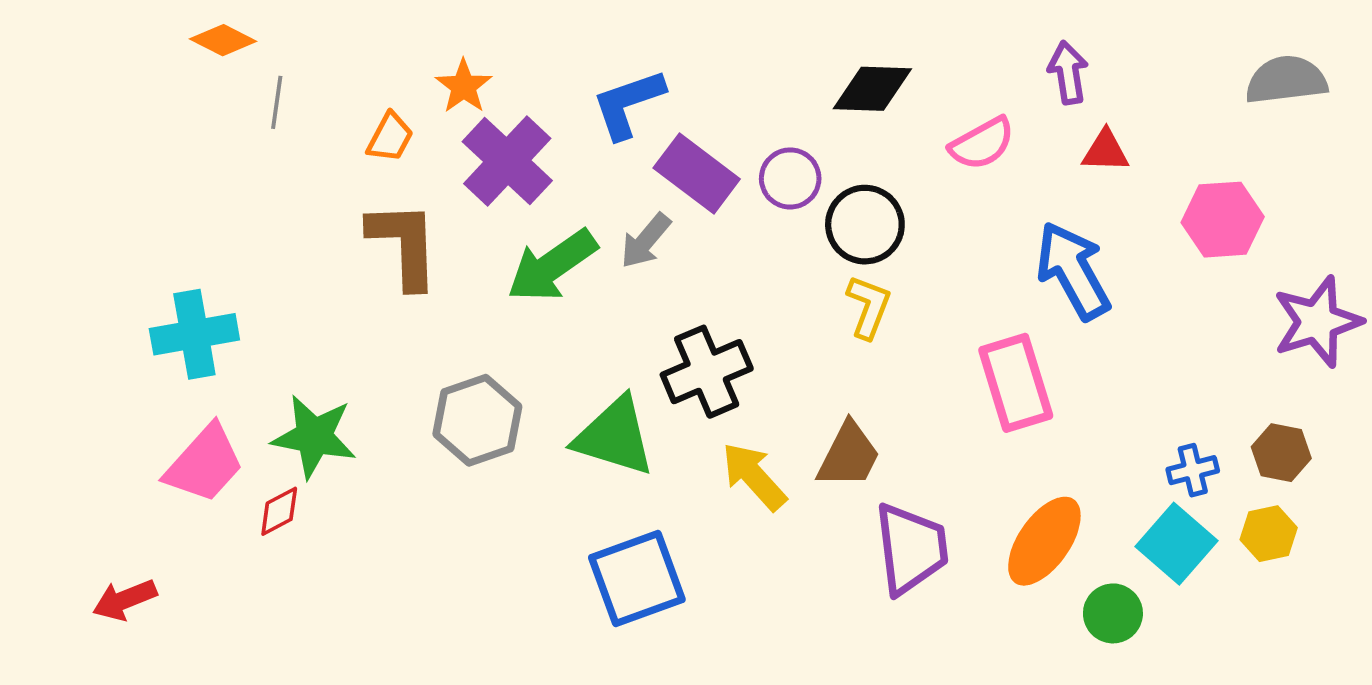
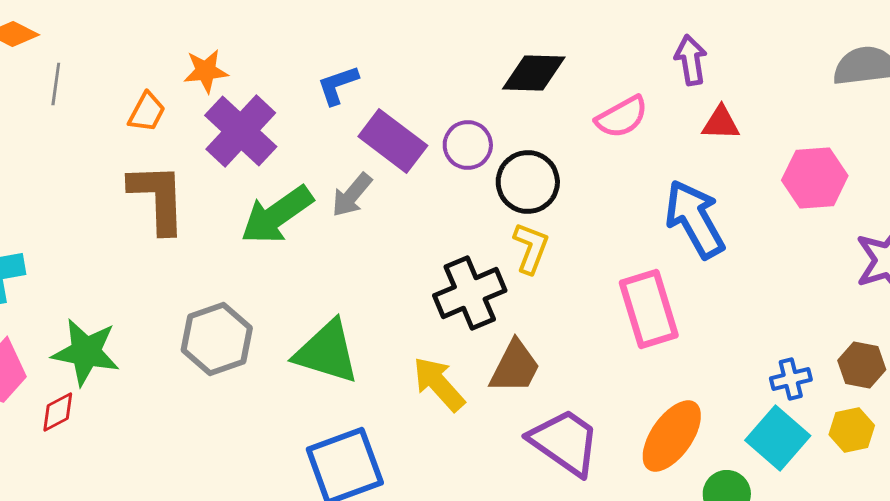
orange star: (464, 86) -> (206, 71), turned 30
blue L-shape: (628, 104) -> (338, 85), size x0.7
black cross: (707, 372) -> (470, 293), moved
purple trapezoid: (911, 549) -> (565, 442), turned -48

